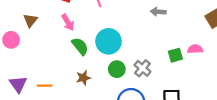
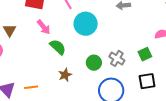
cyan circle: (108, 41) -> (86, 24), moved
green square: (175, 55) -> (145, 54), moved

